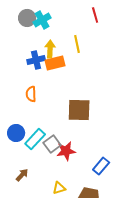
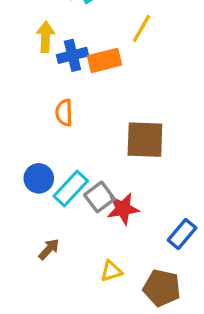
yellow line: (77, 44) -> (142, 28), turned 42
yellow arrow: (50, 49) -> (46, 37), moved

